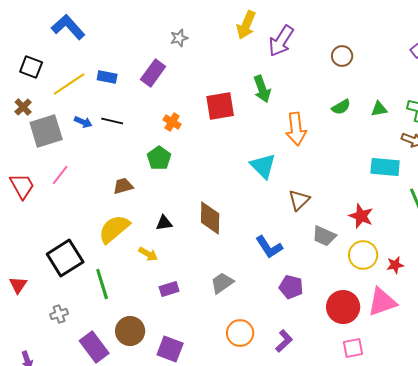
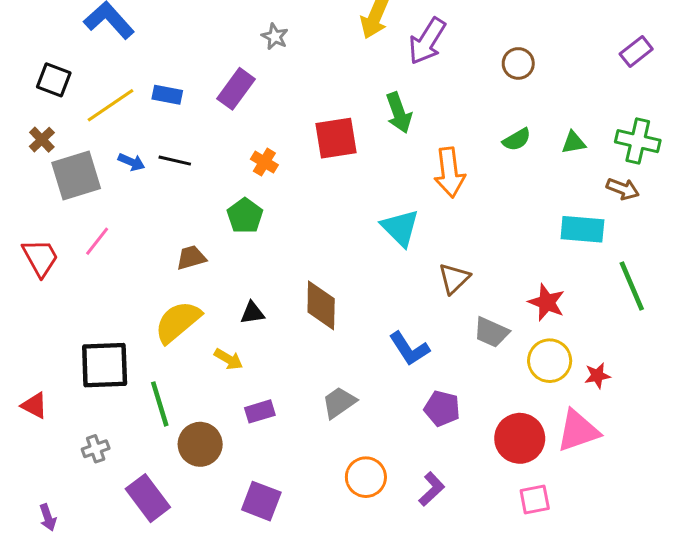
gray star: (179, 38) -> (275, 37), turned -30
black square: (65, 258) -> (105, 365), turned 30
red triangle: (18, 285) -> (34, 405), turned -36
brown circle: (130, 331) -> (200, 444), moved

